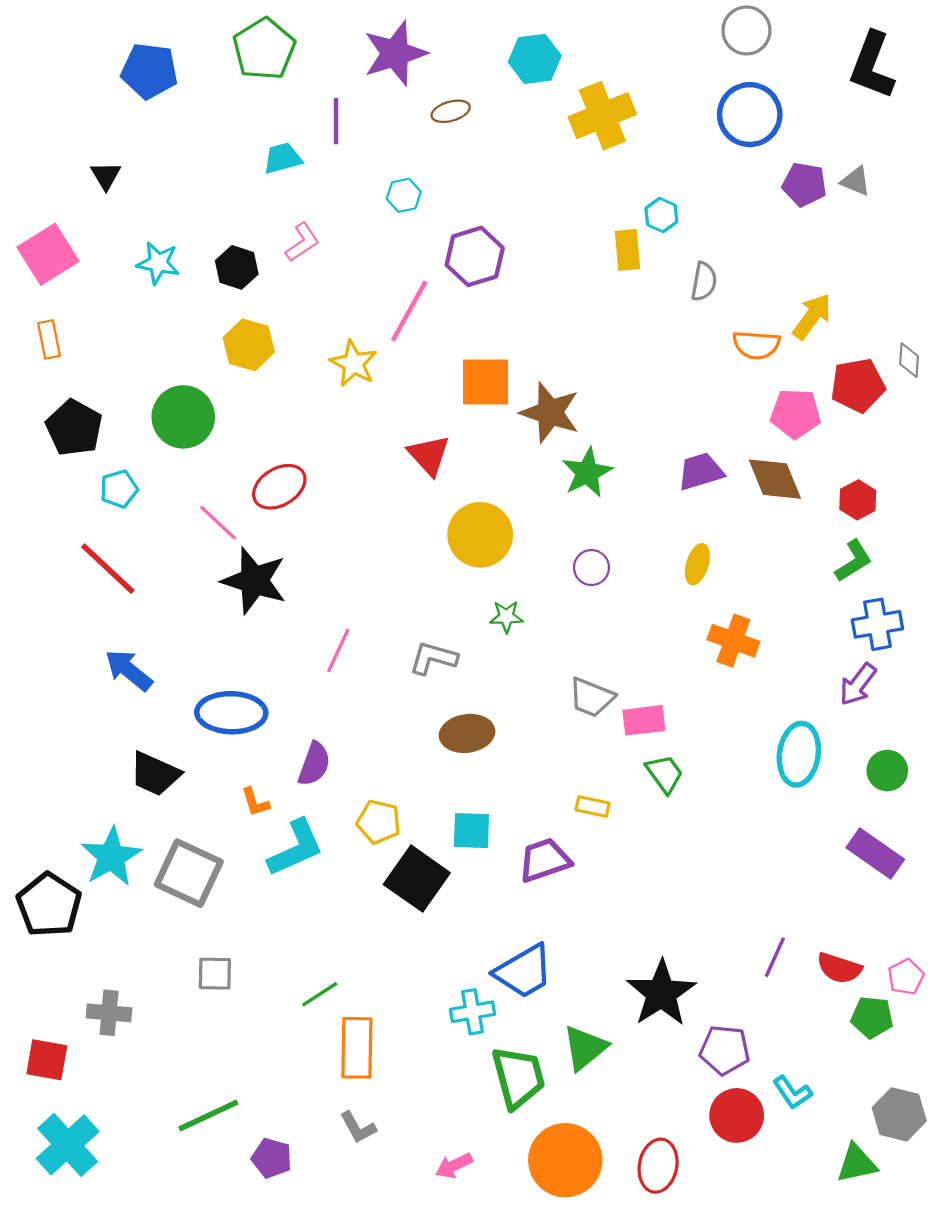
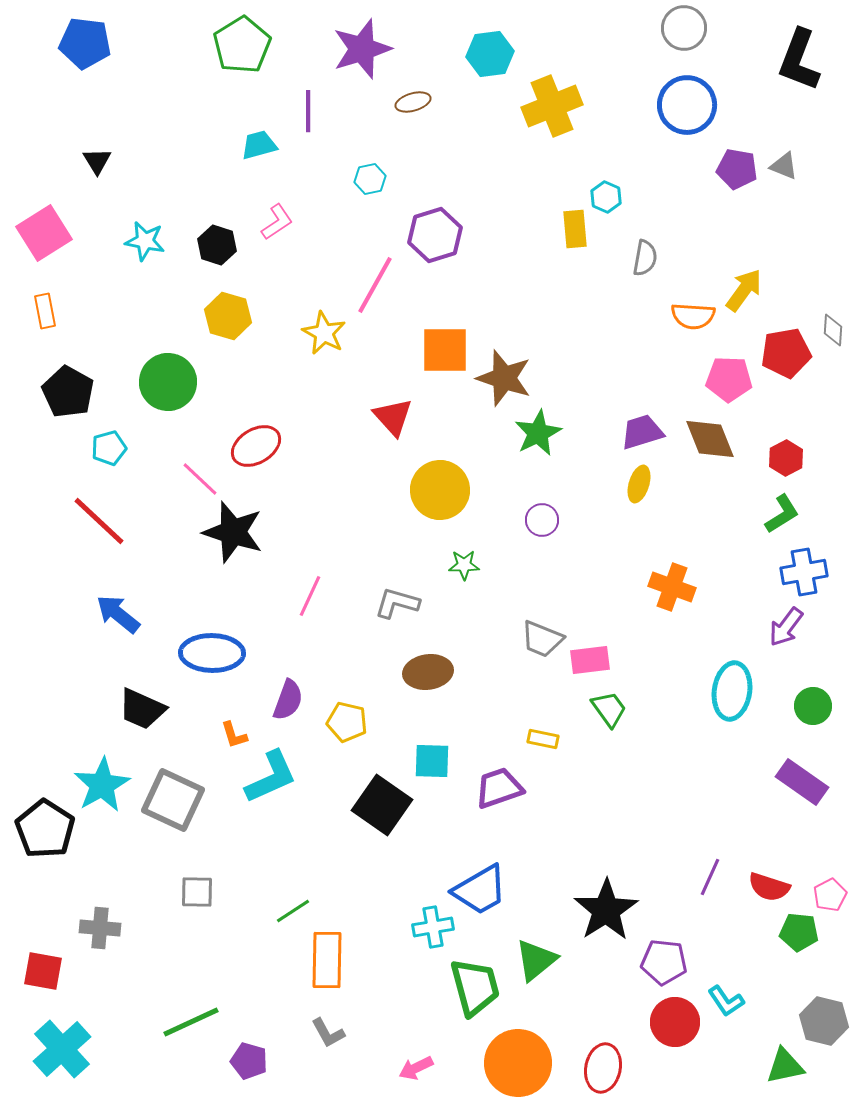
blue pentagon: (149, 71) -> (85, 43), moved
yellow ellipse: (697, 564) -> (639, 484), moved
yellow pentagon: (379, 822) -> (347, 722), moved

